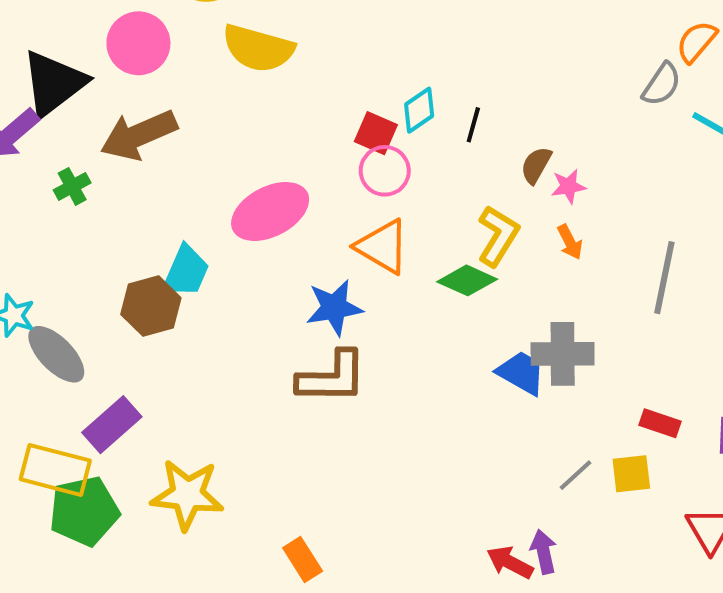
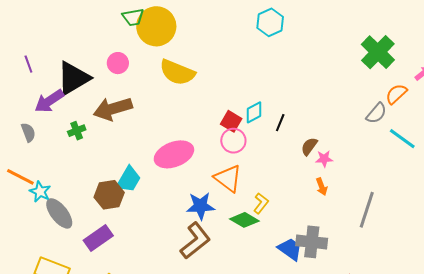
pink circle: (138, 43) -> (118, 63), size x0.7
yellow L-shape: (498, 236) -> (261, 203), moved, size x0.7
green diamond: (467, 280) -> (244, 220), moved
brown L-shape: (332, 377) -> (195, 241), turned -45
purple rectangle: (112, 425) -> (98, 238), moved

